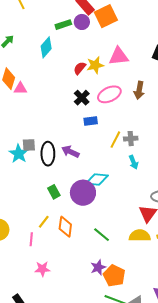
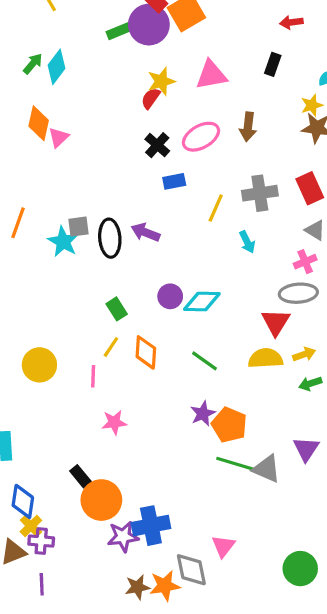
purple circle: (82, 22) -> (149, 25), size x1.6
cyan diamond: (46, 47) -> (57, 67), moved
yellow star: (95, 65) -> (161, 81), moved
pink triangle: (20, 88) -> (59, 137), turned -40
gray cross: (131, 139) -> (260, 193), moved, size x1.5
cyan diamond: (97, 179) -> (202, 302), moved
green rectangle: (54, 192) -> (117, 309), moved
purple circle: (83, 193) -> (170, 296), size x0.6

